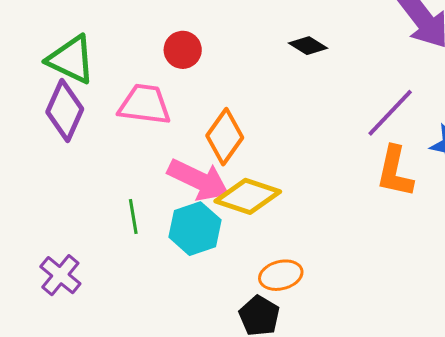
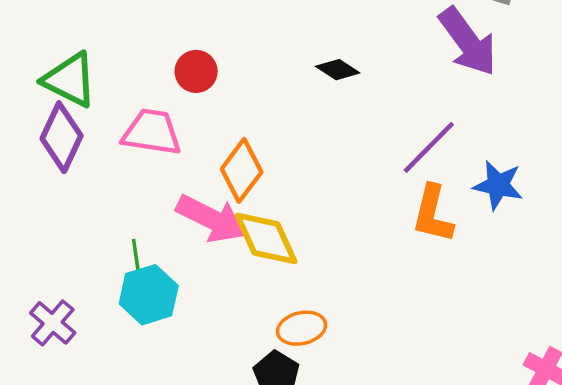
yellow diamond: (248, 196) -> (266, 238), turned 46
cyan hexagon: (195, 229) -> (149, 295), moved

